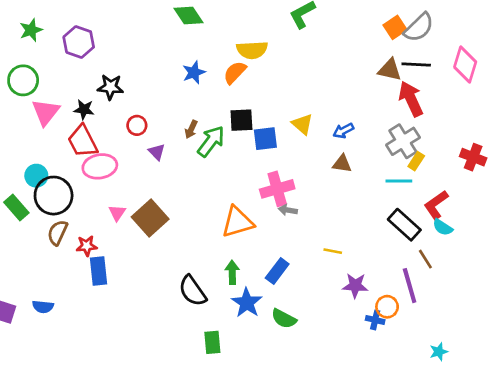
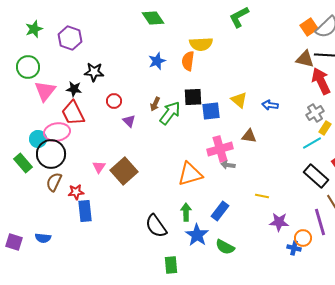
orange semicircle: (235, 72) -> (188, 61), turned -36
blue arrow: (343, 131) -> (270, 105), turned 35
gray cross: (403, 141) -> (315, 113), size x0.7
brown triangle: (342, 164) -> (249, 136), moved
pink ellipse: (100, 166) -> (57, 132), moved
cyan line: (399, 181) -> (312, 143), turned -30

